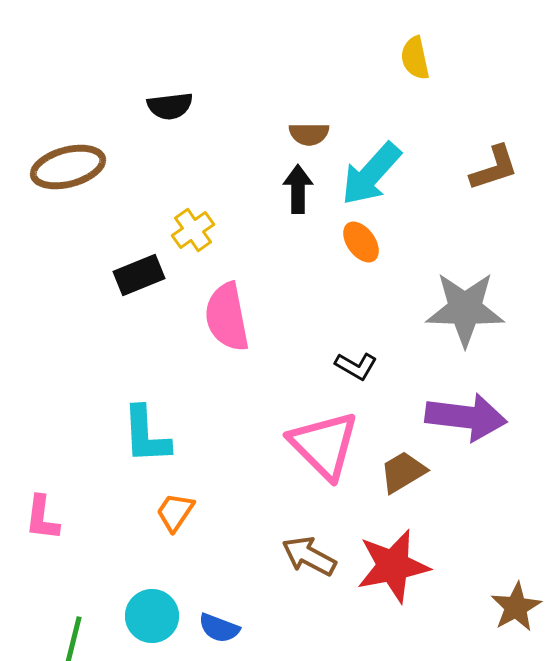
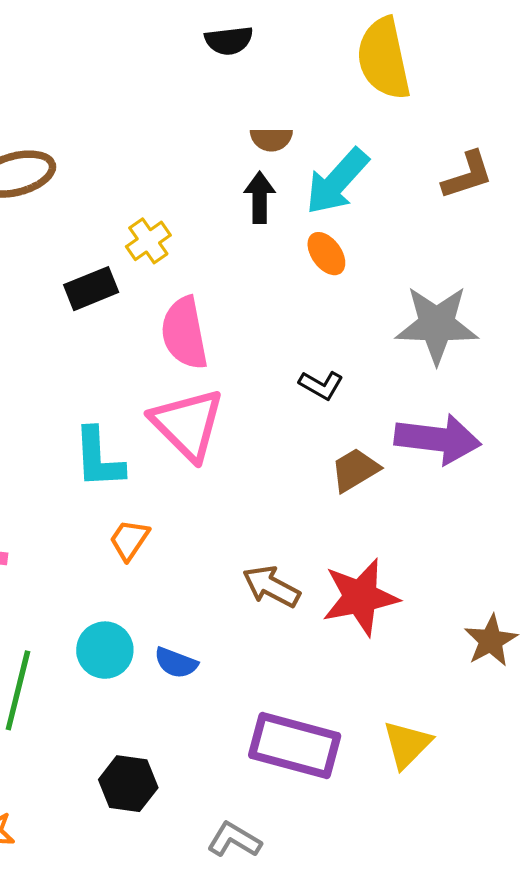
yellow semicircle: (415, 58) -> (384, 59), size x1.8
black semicircle: (170, 106) -> (229, 41), moved
pink triangle: (324, 445) -> (188, 424), moved
brown trapezoid: (403, 472) -> (355, 470), moved

